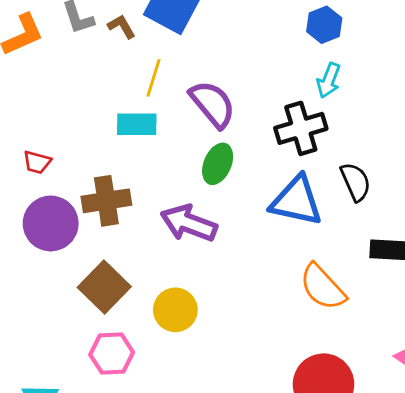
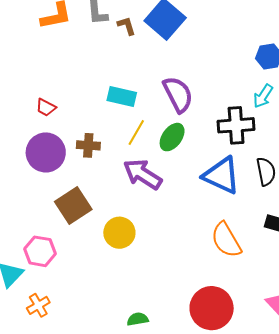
yellow line: (154, 78) -> (136, 133), moved
brown cross: (106, 201) -> (88, 145), size x0.7
pink hexagon: (112, 353) -> (40, 251), moved

